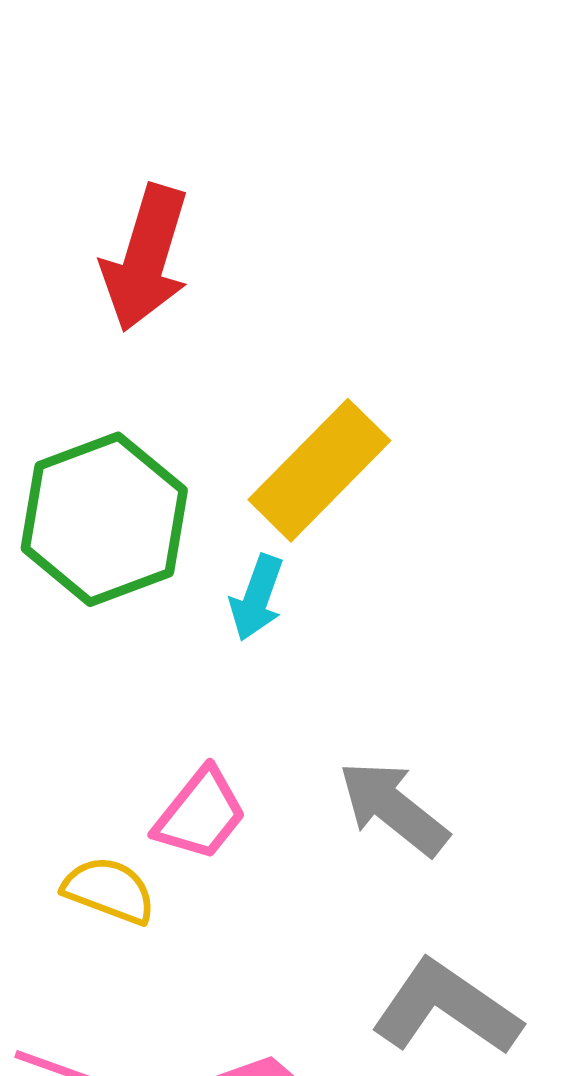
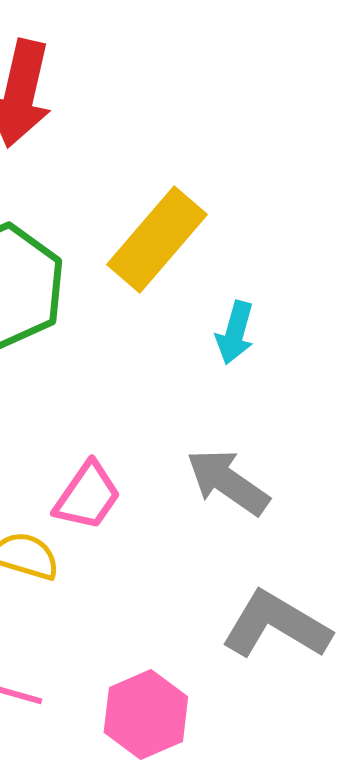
cyan arrow: (257, 598) -> (235, 333), moved

